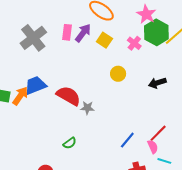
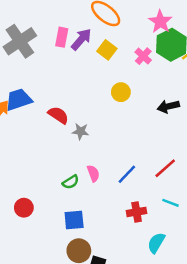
red semicircle: (69, 96) -> (58, 115), size x0.7
green semicircle: (70, 143) -> (71, 182), moved
pink semicircle: (153, 147) -> (93, 173), moved

